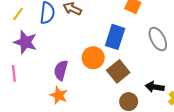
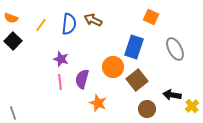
purple star: (25, 42) -> (61, 59), moved, size x0.7
pink line: (14, 73) -> (60, 82), moved
orange star: (59, 95) -> (98, 103), moved

